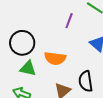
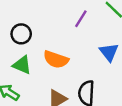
black circle: (22, 43) -> (21, 34), size x0.7

